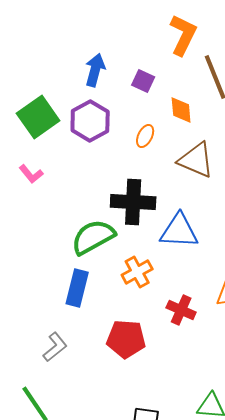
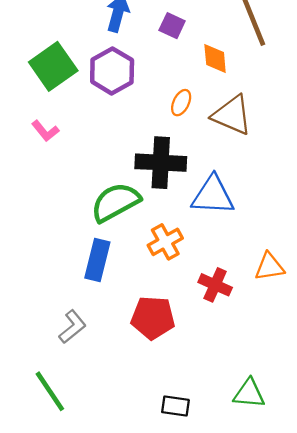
orange ellipse: (145, 136) -> (181, 103), moved

